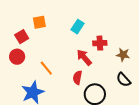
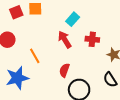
red square: (22, 37) -> (16, 12), moved
red arrow: (84, 57) -> (65, 40), moved

